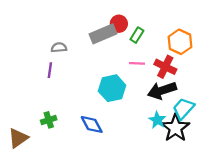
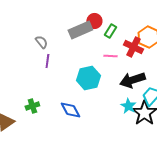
gray semicircle: (59, 47) -> (41, 42), turned 56
red cross: (165, 67) -> (133, 47), moved
purple line: (50, 70) -> (47, 61), moved

